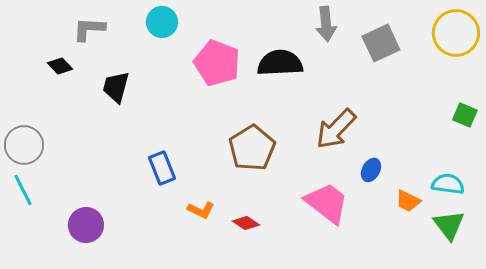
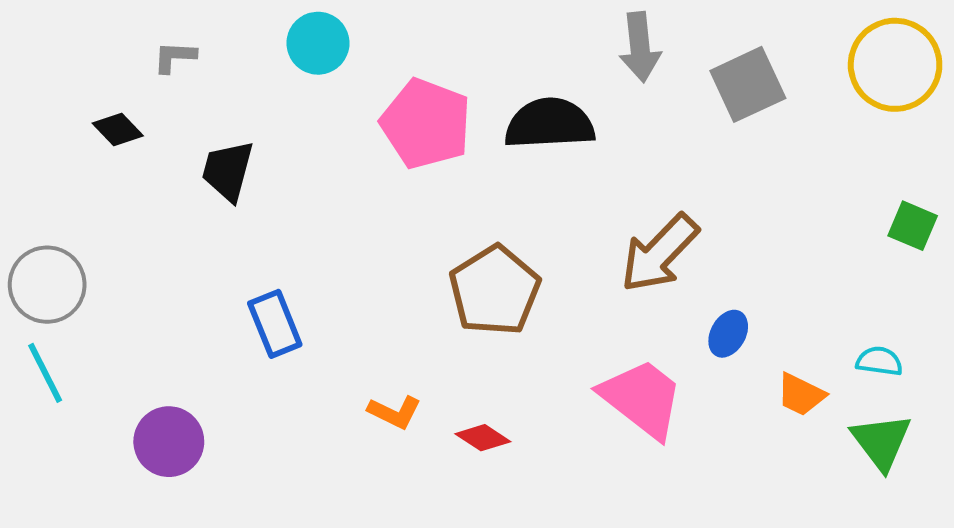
gray L-shape: (89, 29) -> (175, 57), size x0.7
blue rectangle: (162, 168) -> (275, 324), moved
cyan semicircle: (448, 184) -> (879, 361), size x0.7

